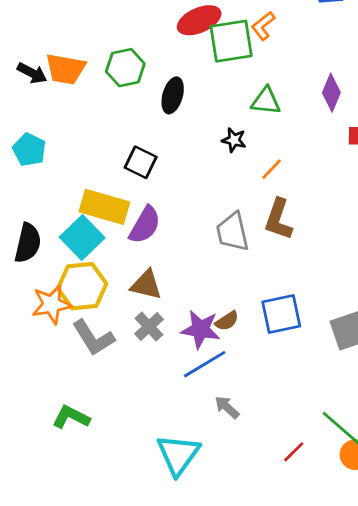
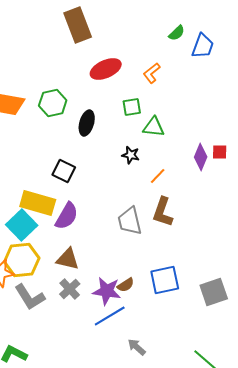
green square: (231, 41) -> (132, 107), moved, size x0.6
purple diamond: (331, 93) -> (201, 157), moved
gray arrow: (227, 407) -> (137, 347), moved

